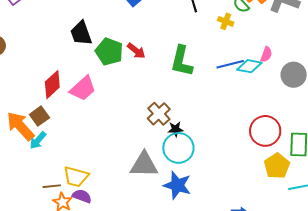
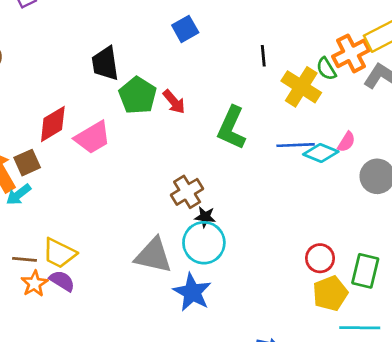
yellow cross: (226, 21) -> (301, 87), size x1.8
red circle: (265, 131) -> (320, 258), moved, size x0.7

